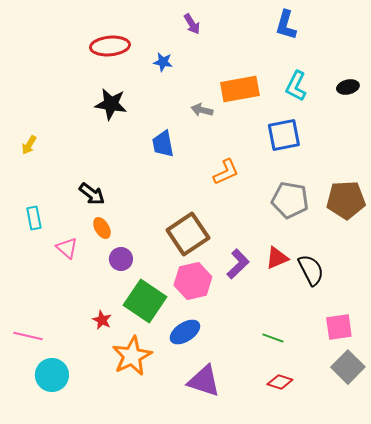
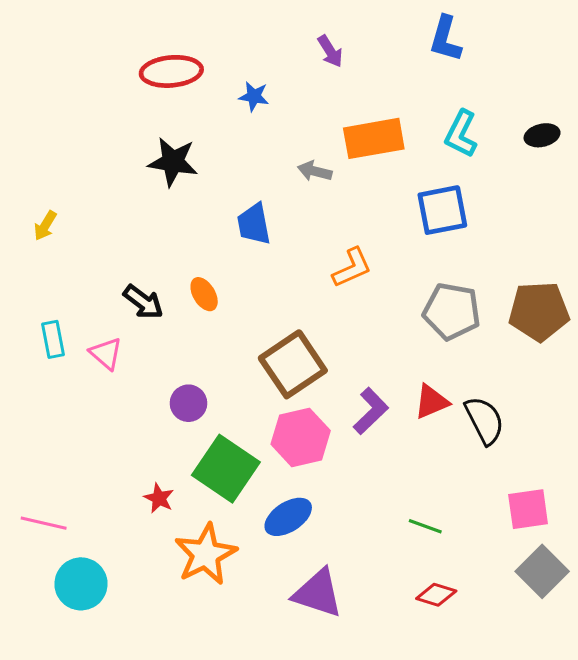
purple arrow: (192, 24) -> (330, 51), moved
orange ellipse: (102, 228) -> (204, 294), moved
pink triangle: (67, 248) -> (106, 353), moved

